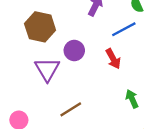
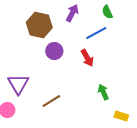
brown hexagon: (40, 27) -> (39, 25), moved
purple triangle: (47, 69) -> (18, 84), moved

